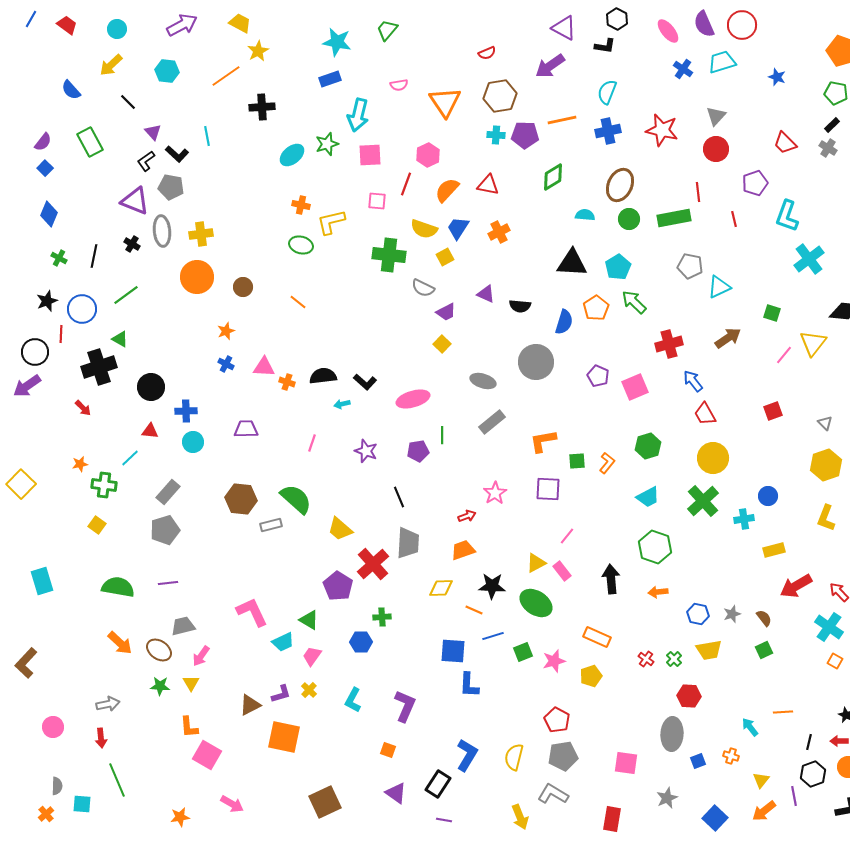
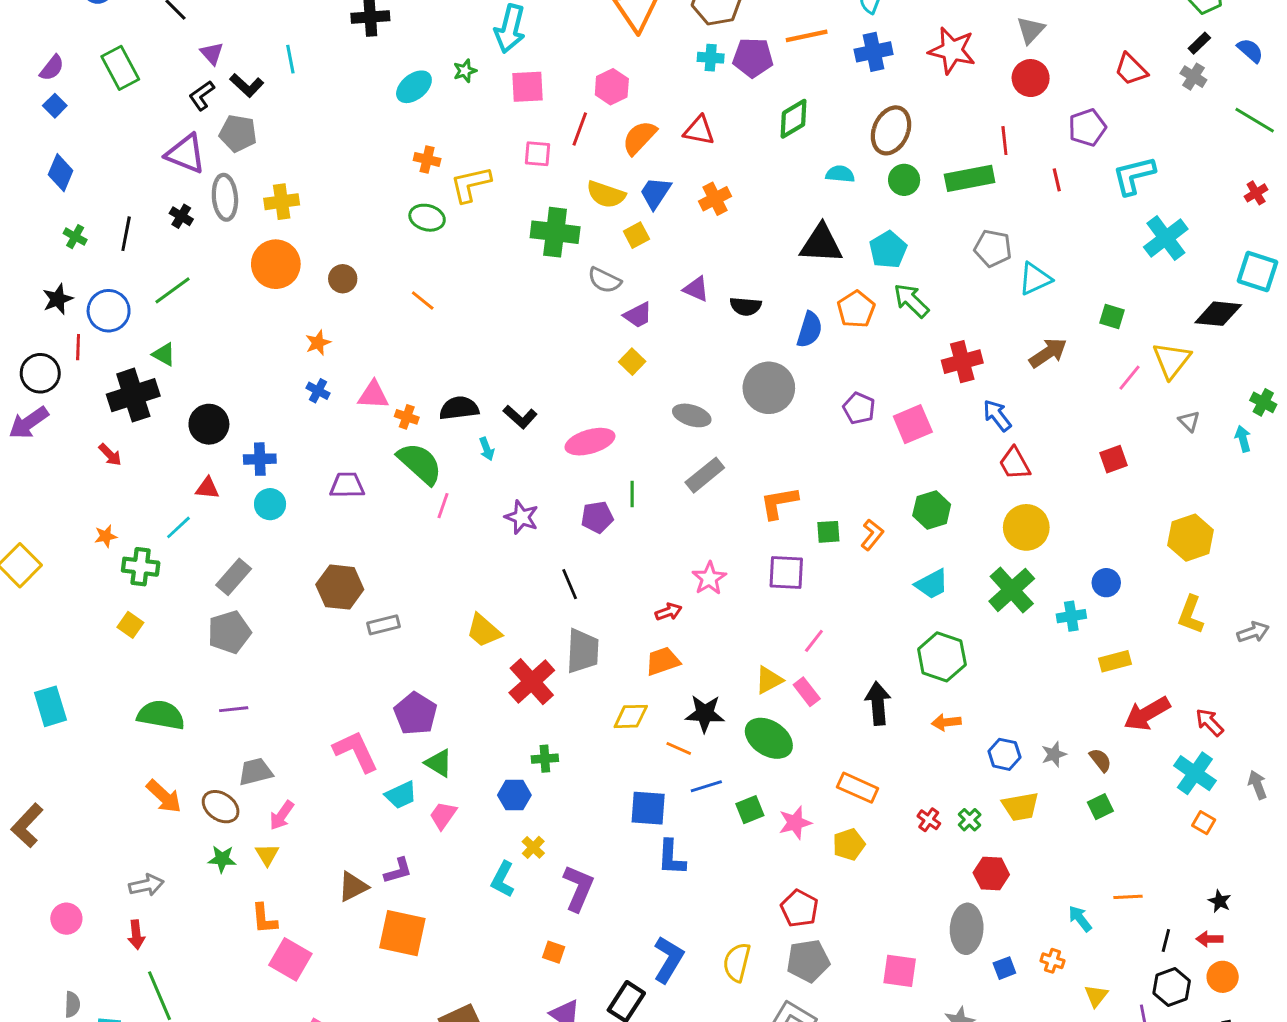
green star: (327, 144) -> (465, 71), size x0.7
cyan L-shape: (787, 216) -> (1134, 175), turned 56
cyan arrow: (342, 404) -> (487, 449), turned -98
gray triangle: (825, 423) -> (1189, 421), moved
green semicircle: (296, 499) -> (420, 463), moved
purple pentagon: (338, 586) -> (415, 714), moved
yellow cross: (309, 690) -> (533, 847), moved

